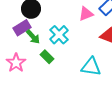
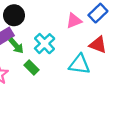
cyan triangle: (91, 67) -> (79, 64), moved

